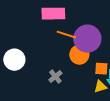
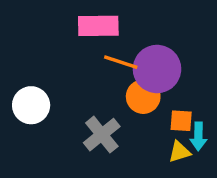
gray cross: (55, 77) -> (102, 135), size x1.5

